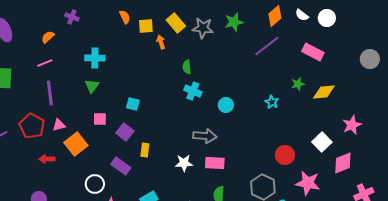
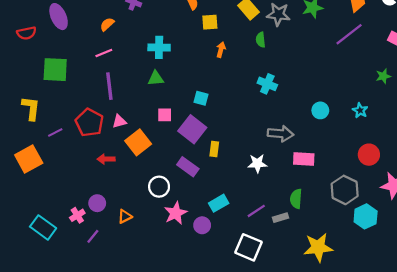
yellow square: (146, 26) -> (210, 22), moved
orange arrow: (161, 42) -> (221, 50), moved, turned 32
green semicircle: (187, 67) -> (261, 40), moved
green triangle: (92, 86) -> (156, 78), turned 49
cyan star: (272, 102) -> (360, 110), moved
cyan circle: (226, 105) -> (320, 110), moved
purple square: (125, 132) -> (192, 129), size x1.4
pink rectangle: (215, 163) -> (304, 159), moved

